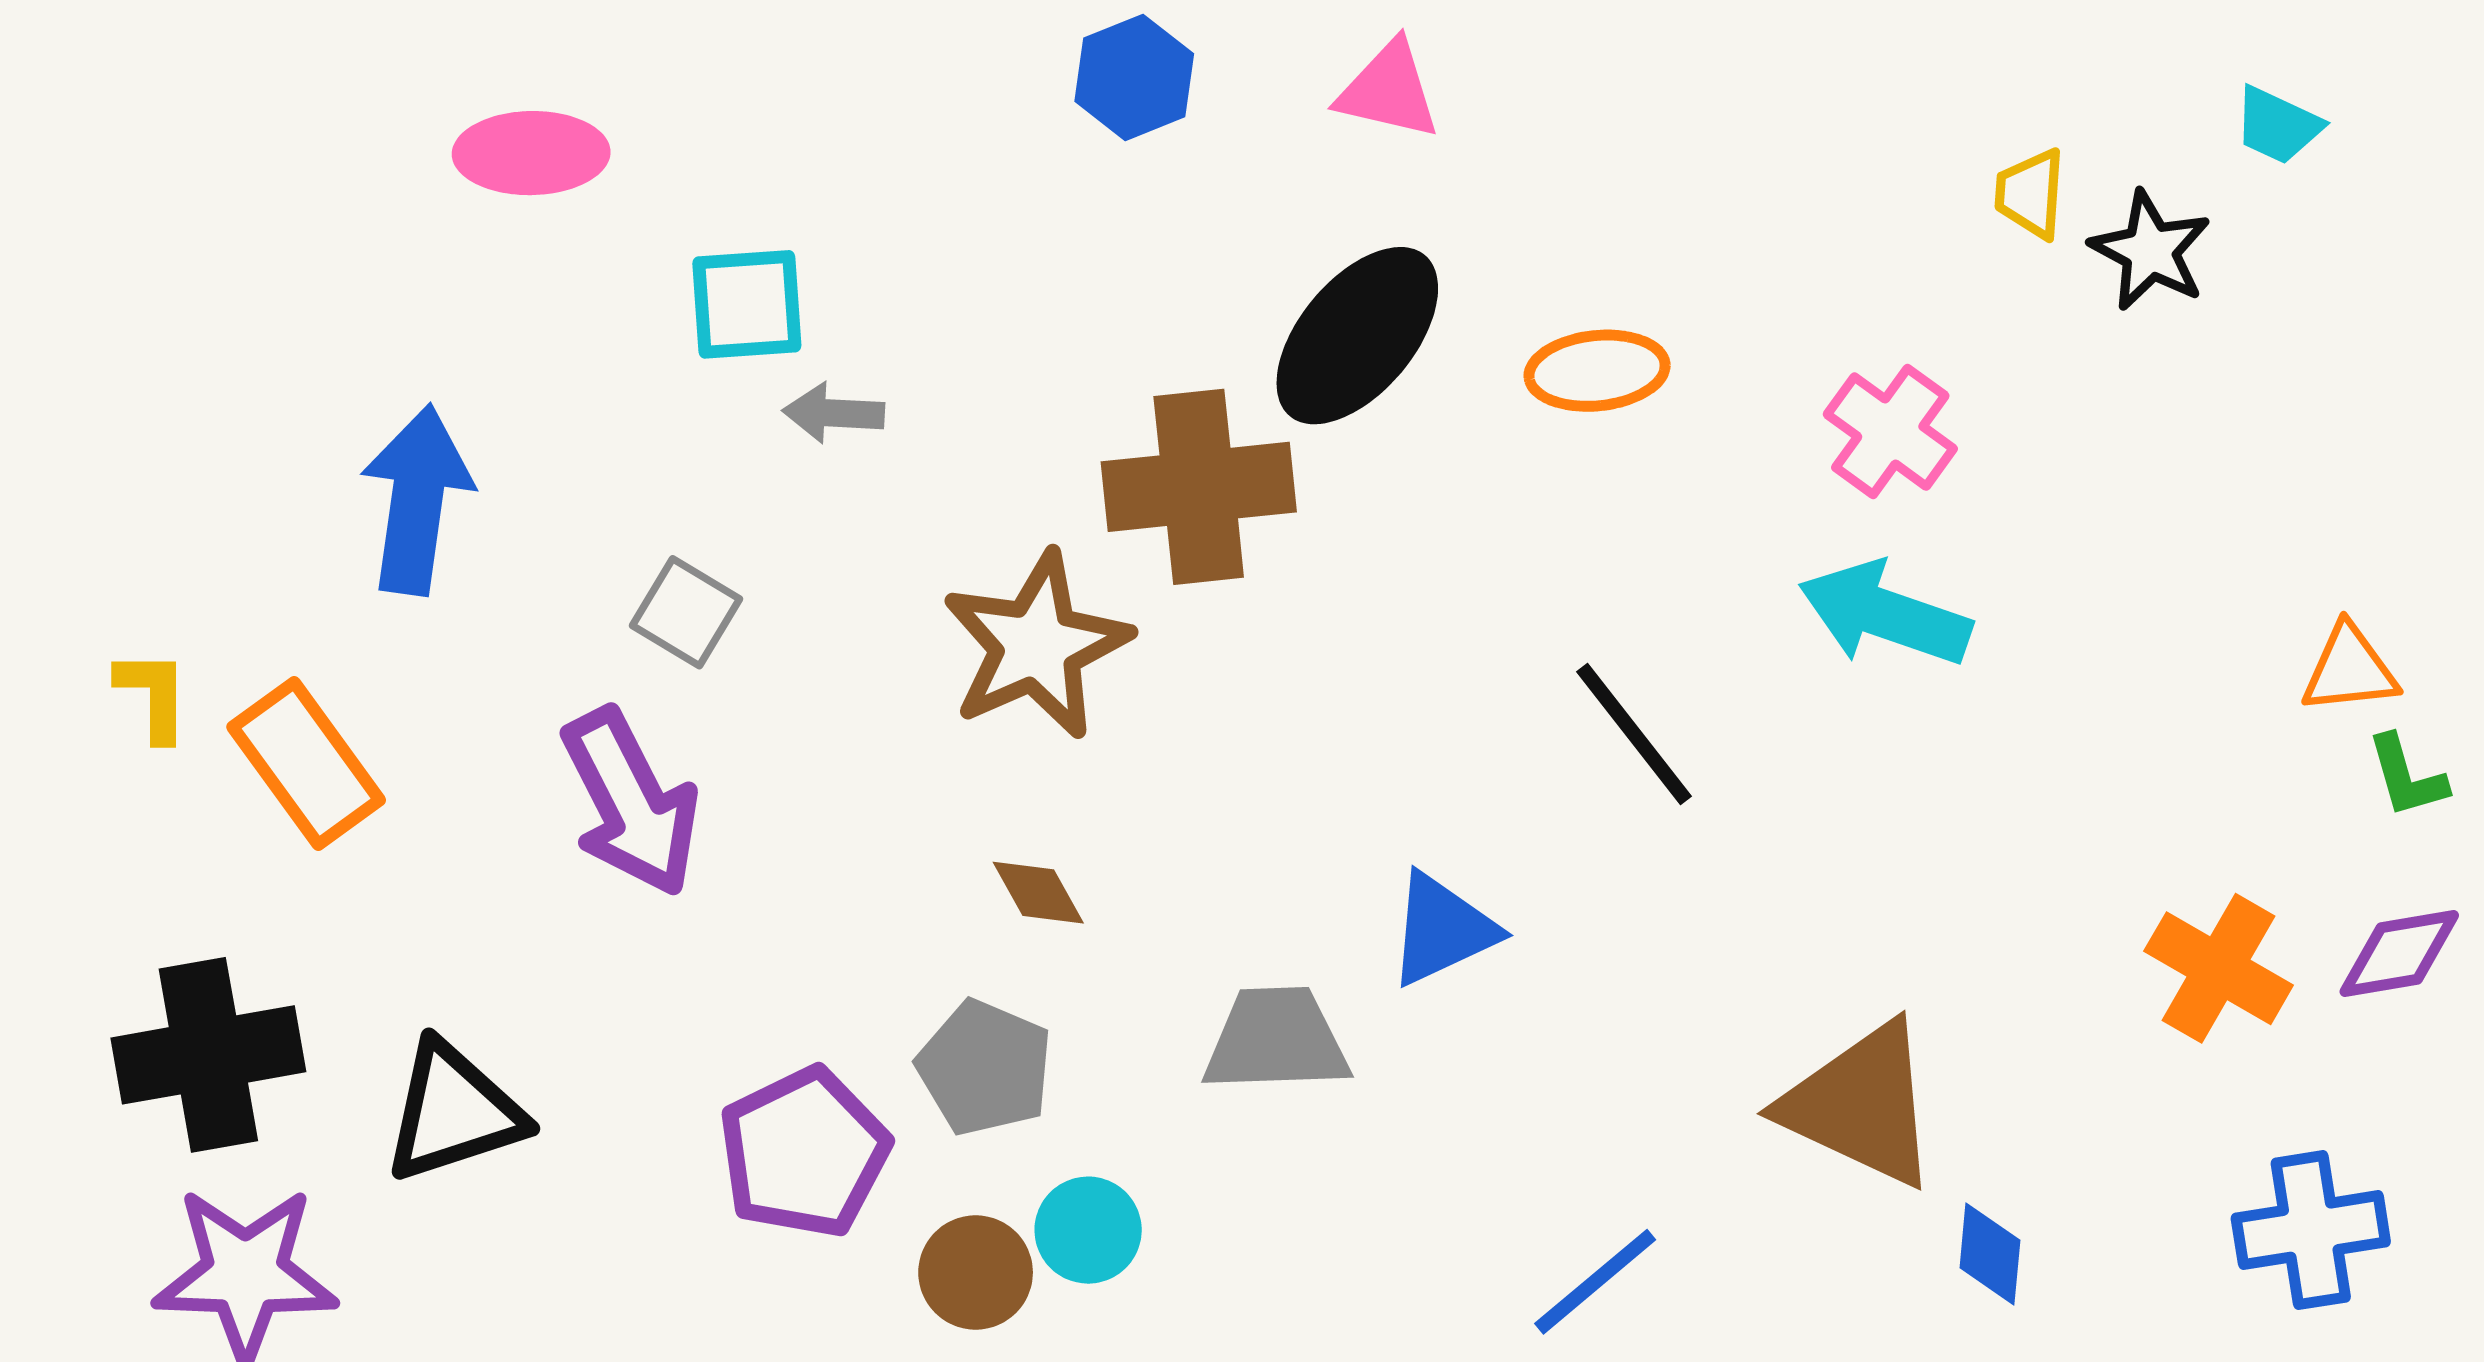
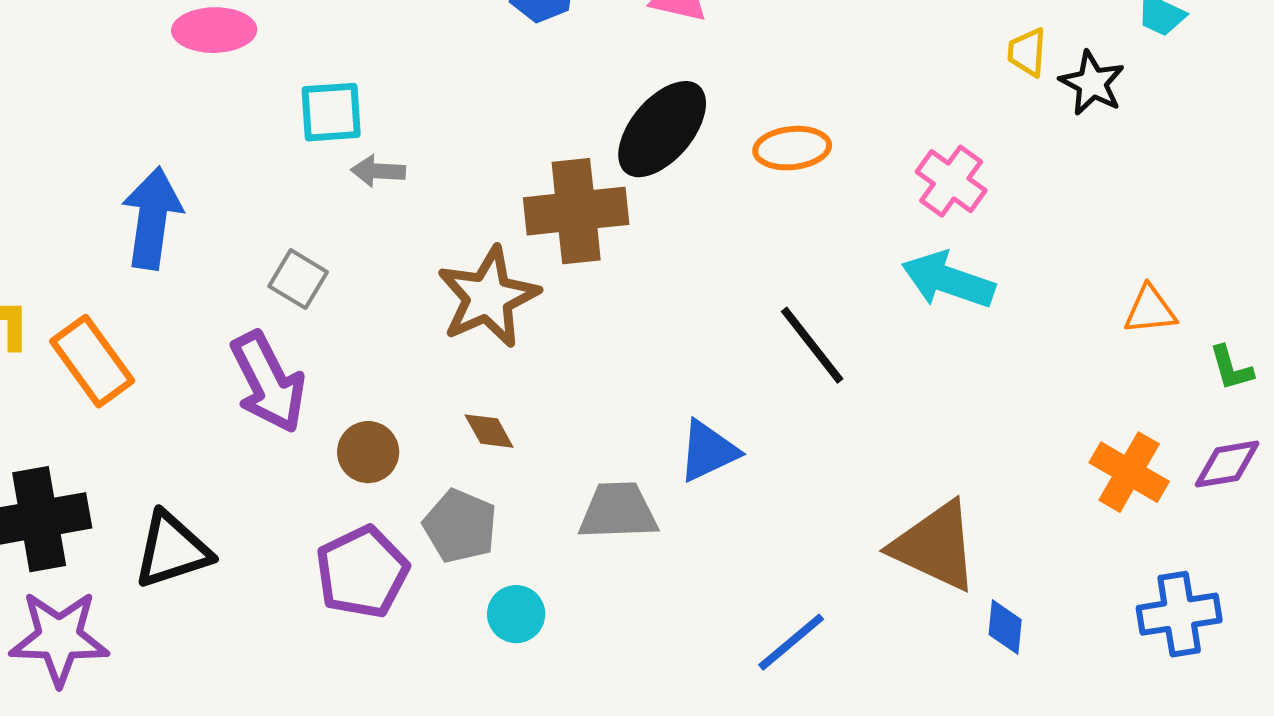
orange triangle: (2350, 669) -> (1150, 310), moved
brown circle: (976, 1272) -> (368, 452), moved

